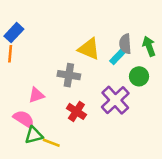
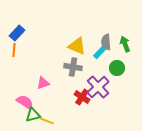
gray cross: (69, 75) -> (73, 67), moved
pink triangle: (36, 95) -> (43, 83), moved
red cross: (76, 111) -> (82, 97), moved

